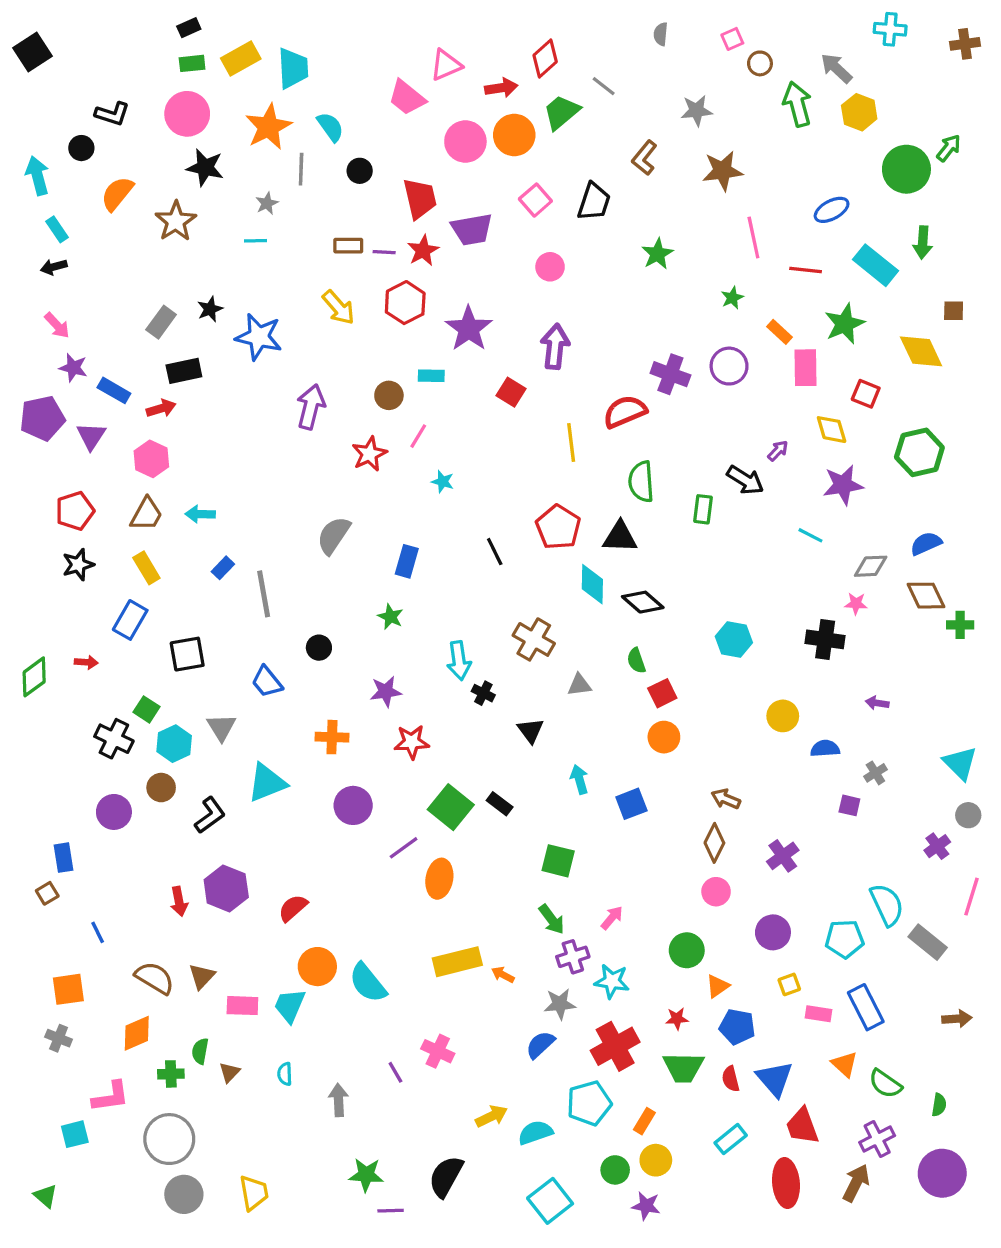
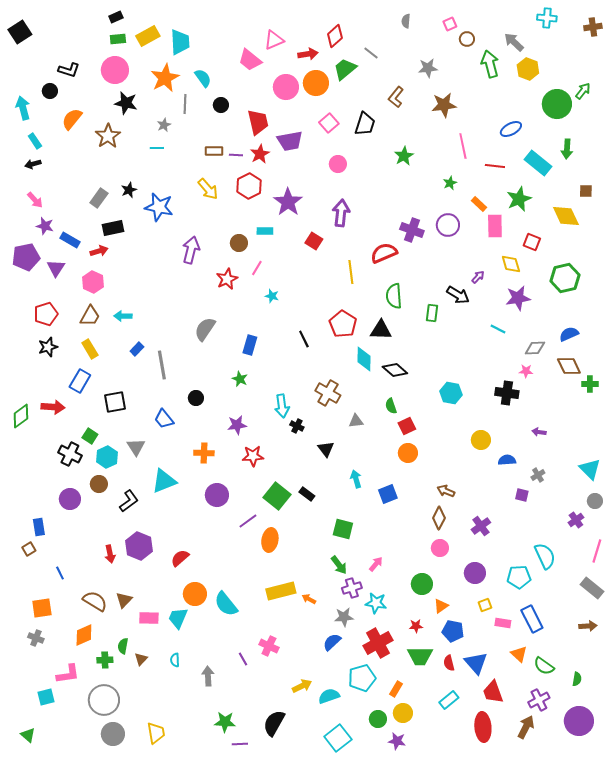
red arrow: (86, 662) -> (53, 407), size x1.6
gray rectangle: (928, 942) -> (592, 588), moved

